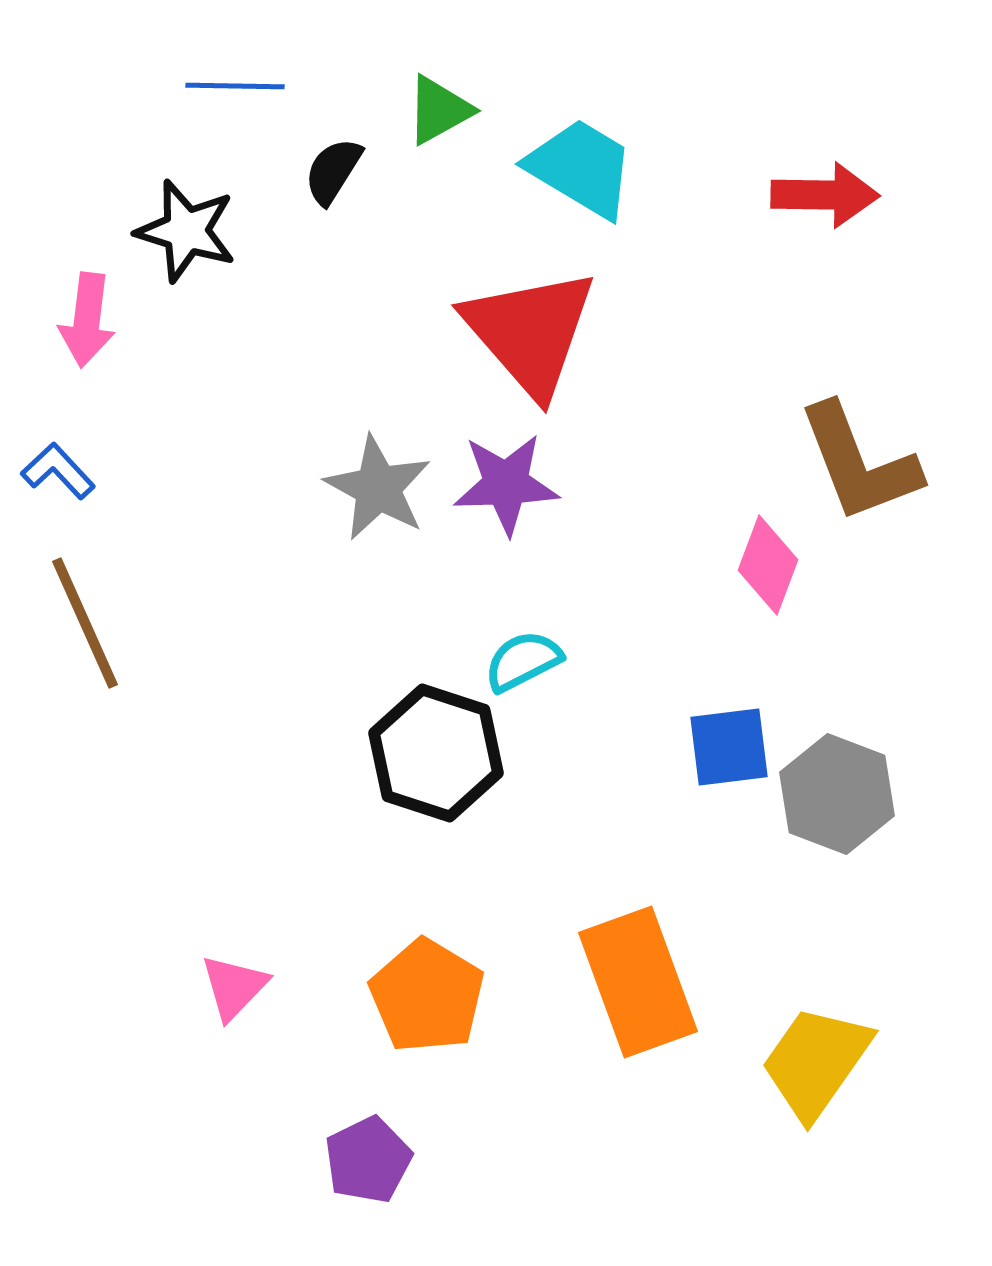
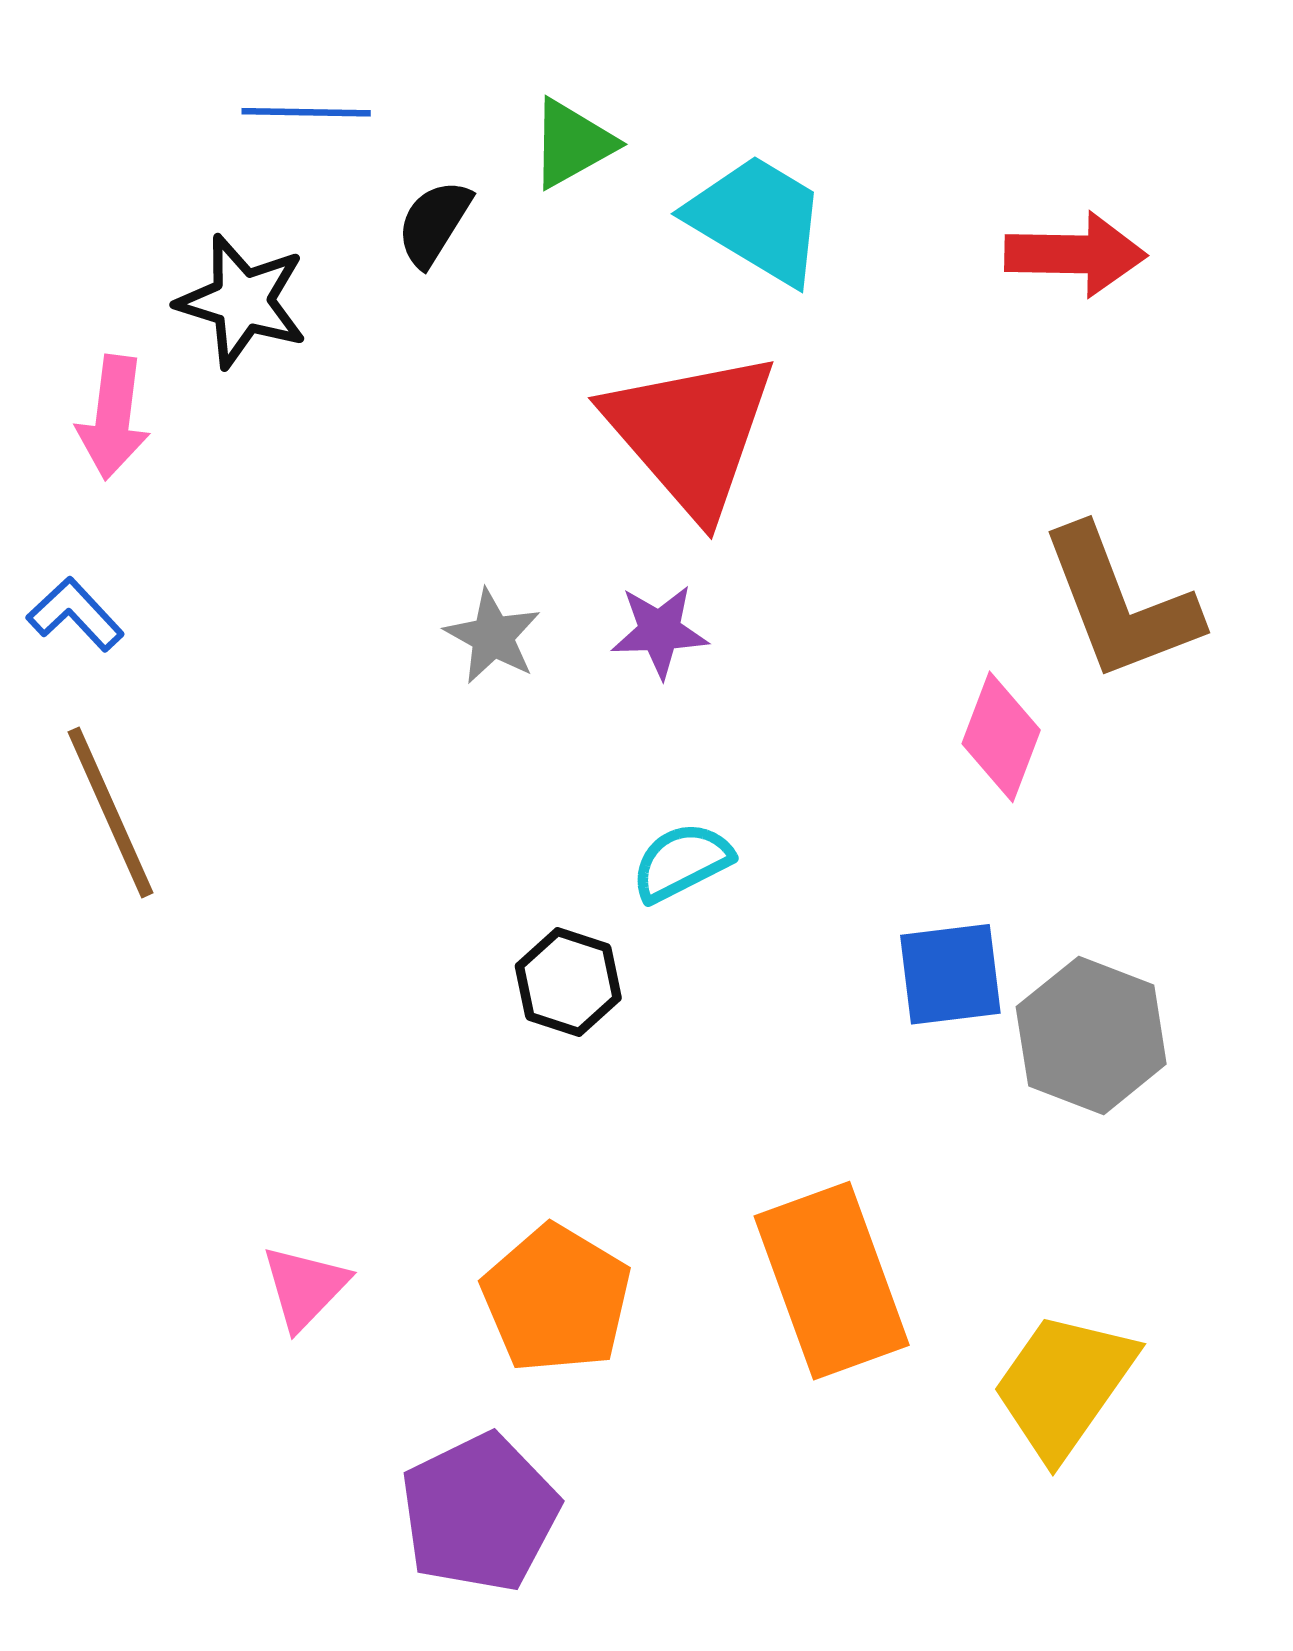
purple star: (506, 484) -> (660, 631), size x0.7
gray star: (378, 488) -> (493, 636), size x0.7
black hexagon: (436, 753) -> (568, 982), size x0.6
purple pentagon: (368, 1160) -> (480, 1513), size x1.4

